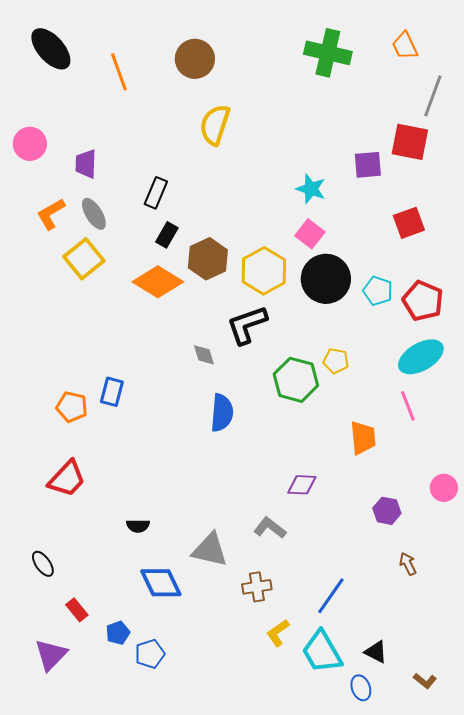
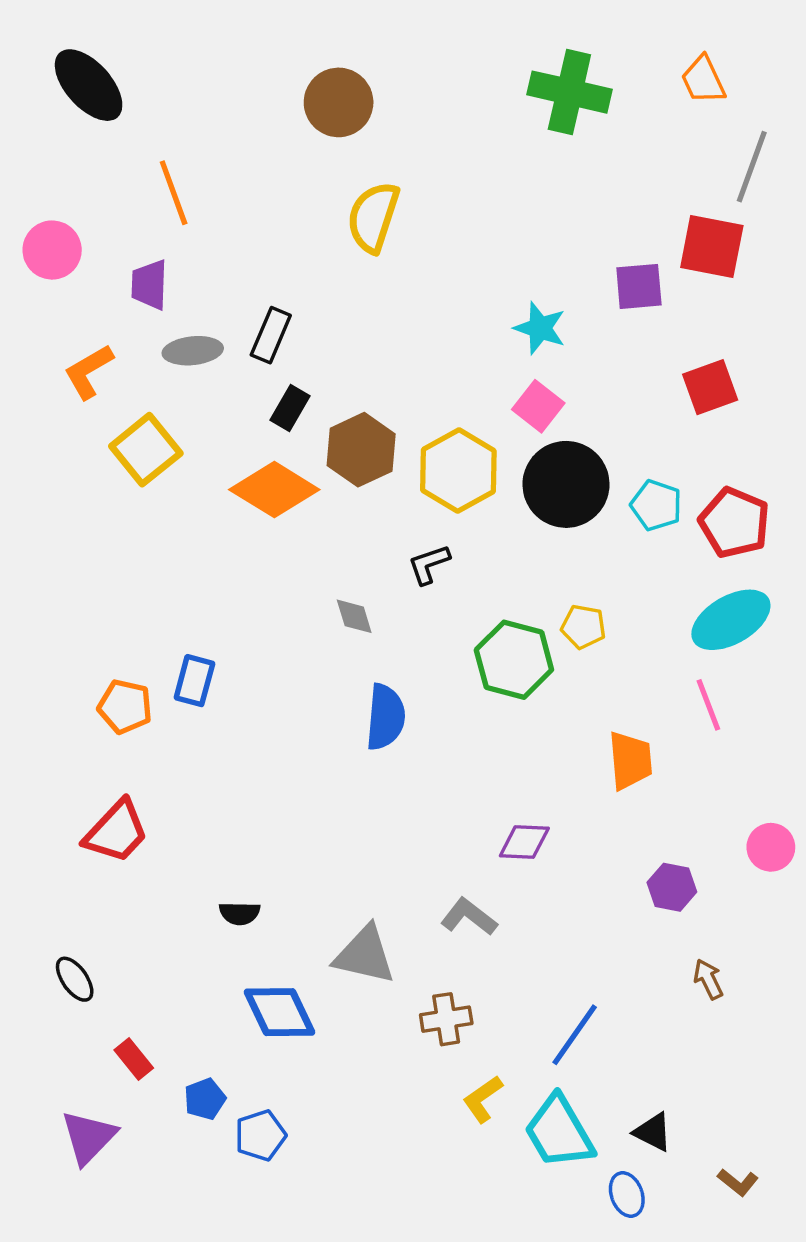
orange line: (119, 72) -> (174, 193), moved
gray ellipse: (94, 214) -> (193, 351), moved, turned -64
black L-shape: (247, 325) -> (429, 564), size x0.6

